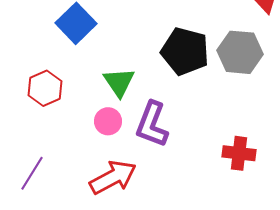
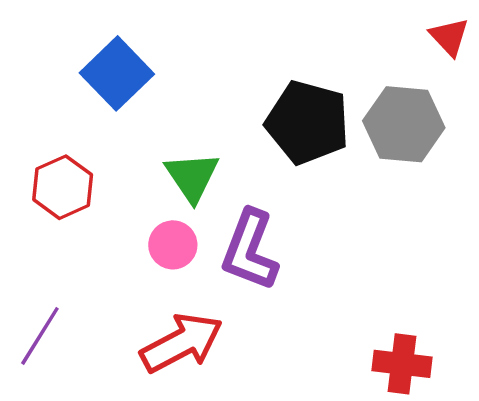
red cross: (239, 153) -> (402, 364), moved

